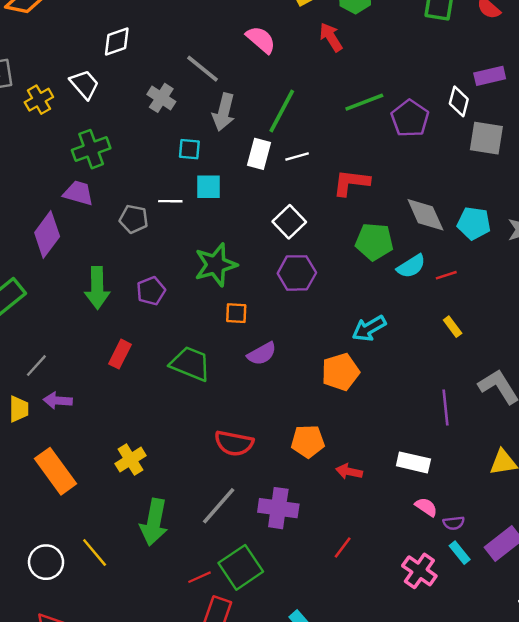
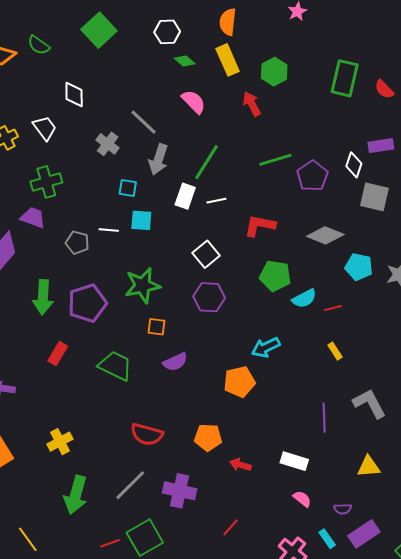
white diamond: (117, 42) -> (74, 94), turned -76
gray diamond: (425, 215) -> (325, 235), moved, turned -48
purple pentagon: (151, 291) -> (87, 303), size x1.6
purple semicircle: (454, 523) -> (343, 509), moved
yellow line: (95, 553) -> (28, 539), moved

